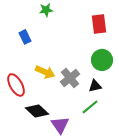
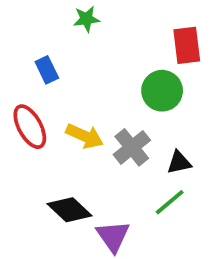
green circle: (102, 60) -> (162, 91), moved
red ellipse: (16, 85) -> (30, 127), moved

